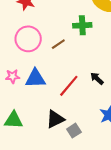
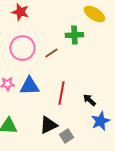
black arrow: (97, 78) -> (89, 100), moved
red line: (69, 86) -> (61, 93), turned -30

